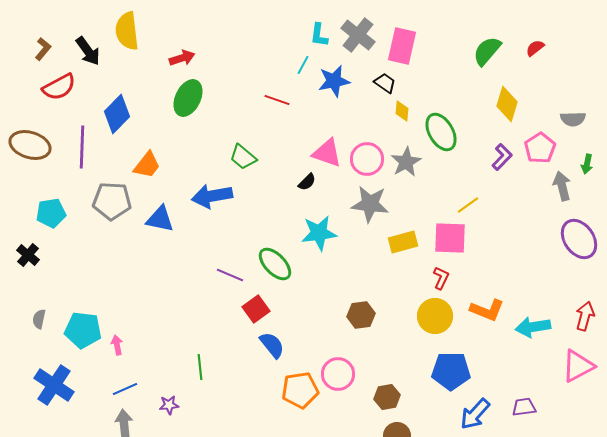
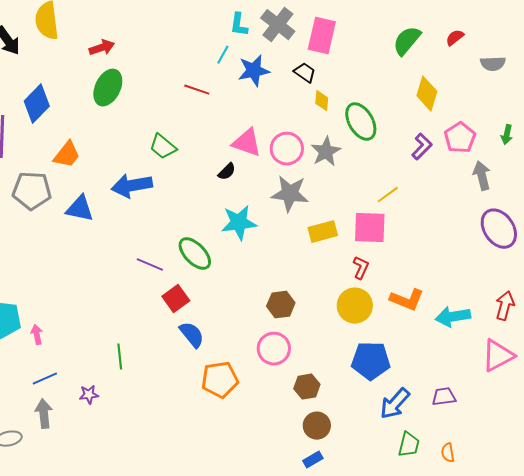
gray semicircle: (573, 119) -> (493, 64), moved
green arrow: (587, 164) -> (507, 135), moved
pink circle: (338, 374) -> (274, 349), moved

